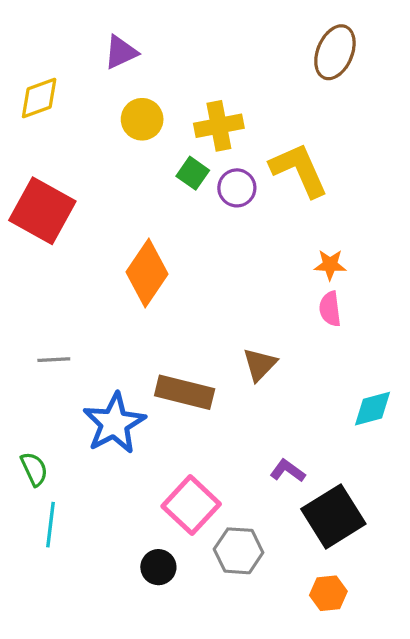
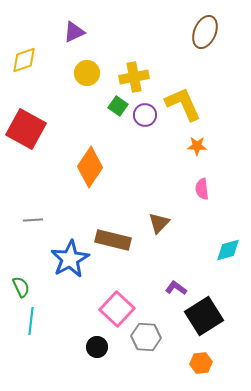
orange star: (330, 265) -> (197, 146), moved

